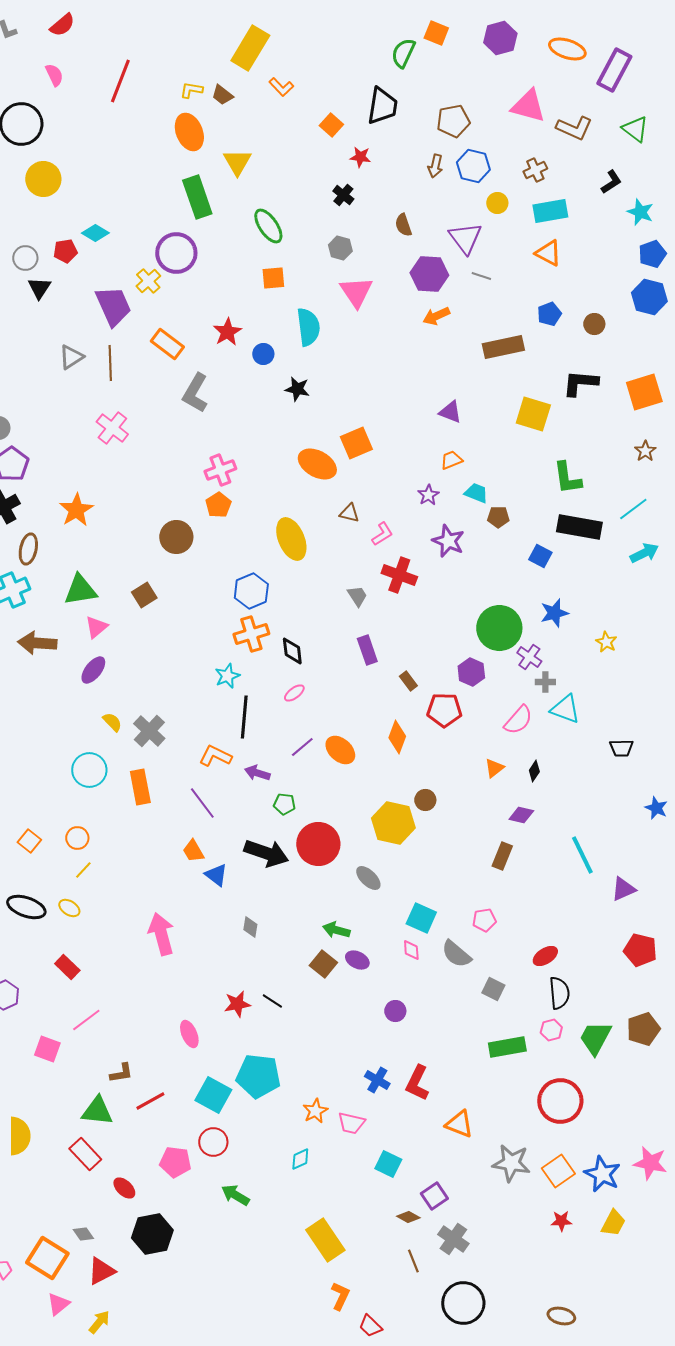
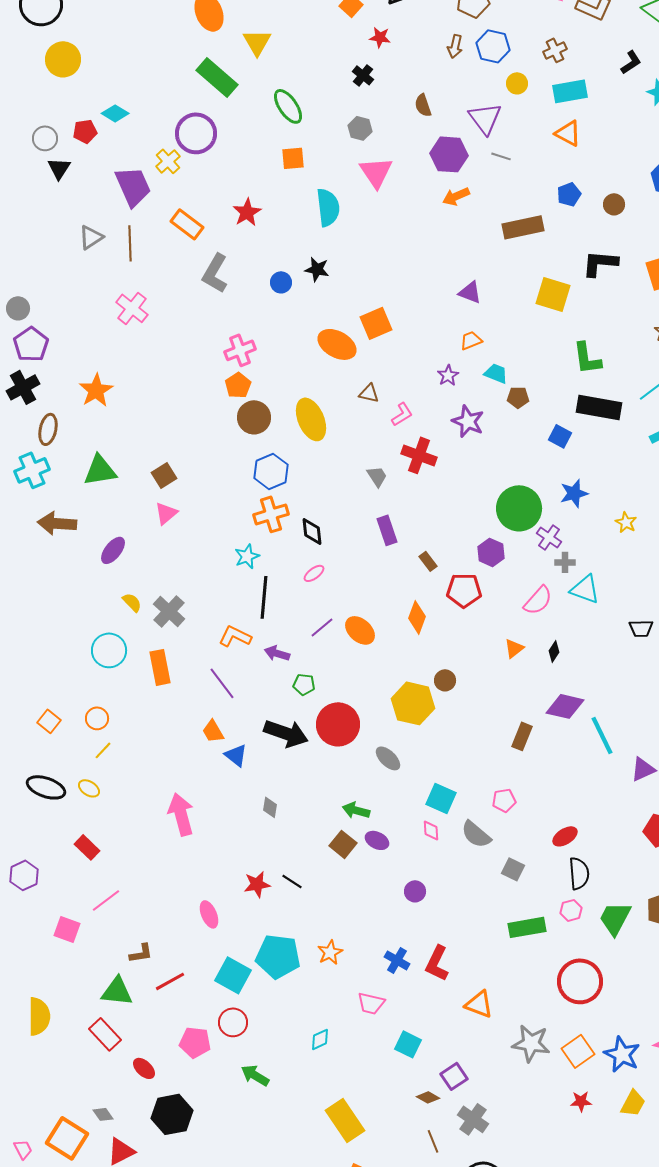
green rectangle: (197, 197) -> (217, 77), turned -30
blue circle: (263, 354) -> (281, 282), moved
brown circle: (176, 537) -> (254, 417), moved
pink triangle: (96, 627) -> (166, 513), moved
purple diamond: (521, 815) -> (565, 706), moved, size x1.5
orange star: (315, 1111) -> (330, 952), moved

